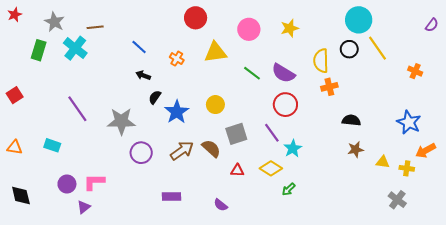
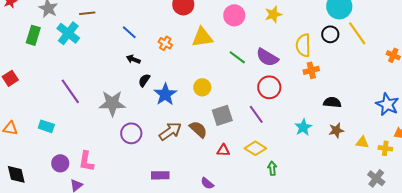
cyan star: (293, 148) -> (303, 127), moved
pink L-shape: (94, 182) -> (86, 161), turned -80
green arrow: (289, 189) -> (272, 168), turned 128

